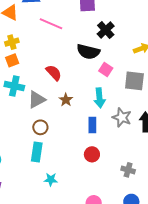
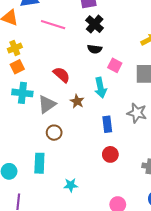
black cross: (106, 30) -> (95, 24), moved
black semicircle: (88, 52) -> (95, 49), size x0.6
cyan arrow: (99, 98) -> (100, 88), moved
cyan rectangle: (37, 152) -> (39, 163), moved

